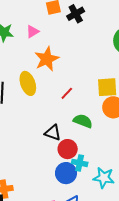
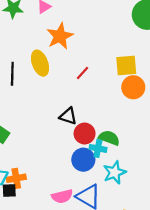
green semicircle: (83, 121) -> (109, 138), moved
cyan star: (104, 178) -> (115, 172), moved, turned -30

